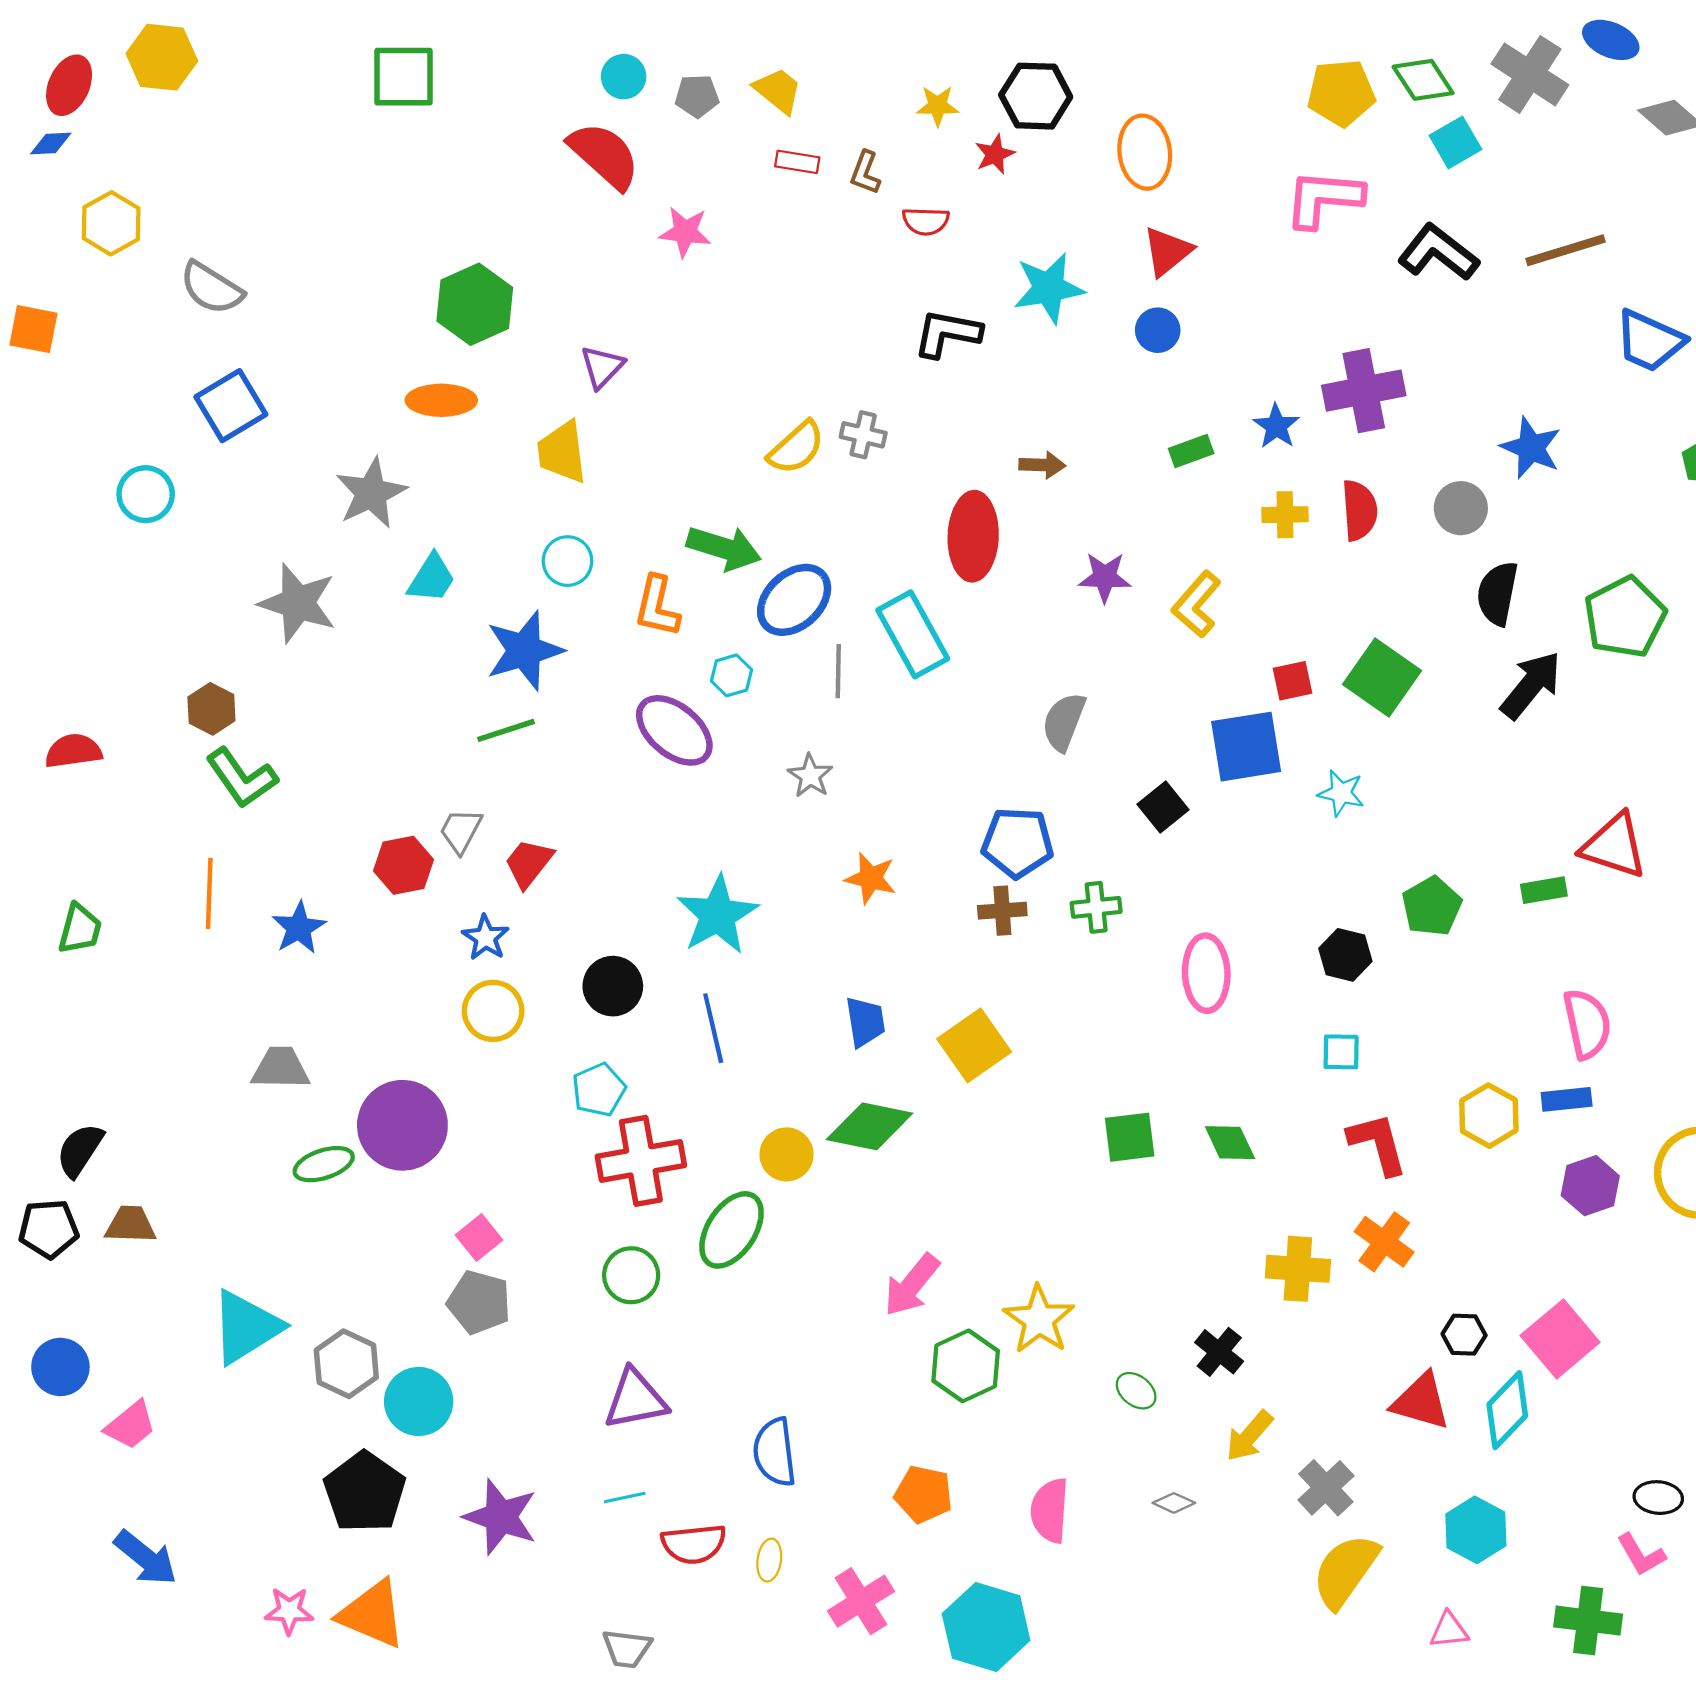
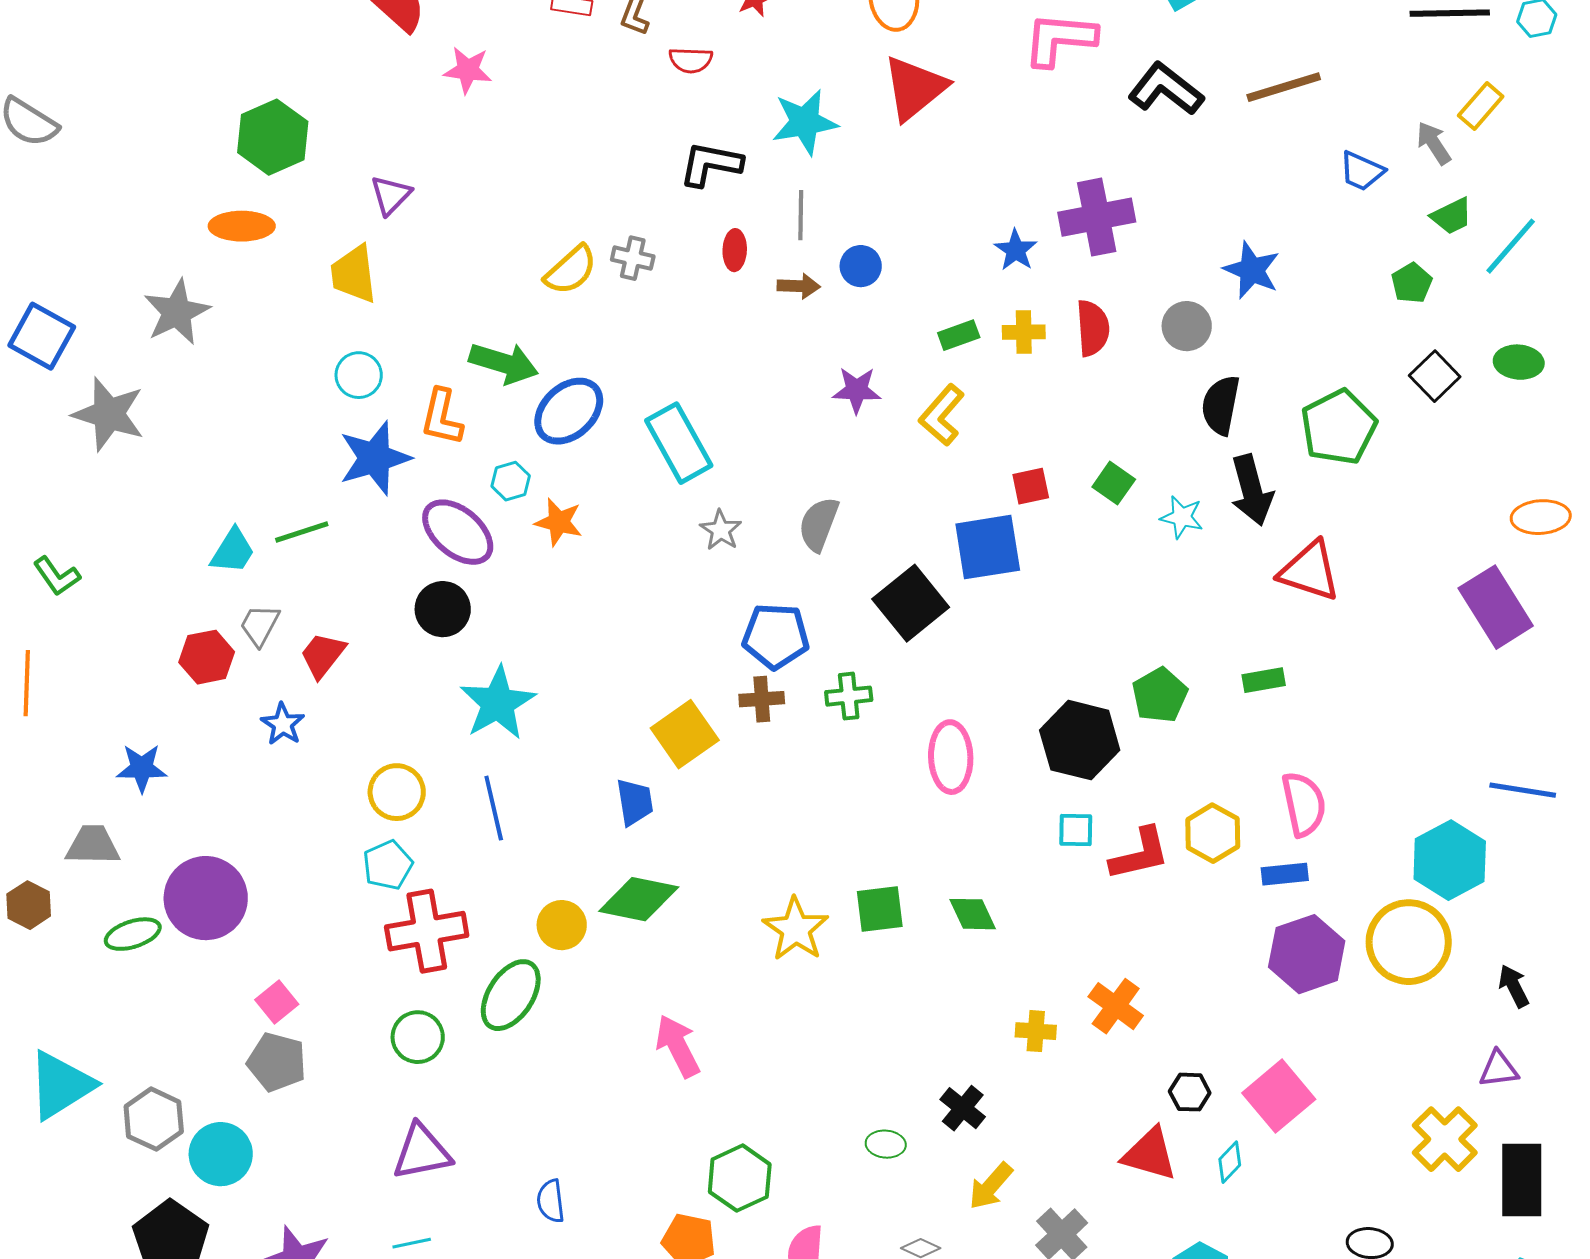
red triangle: (1167, 251) -> (915, 88), size x1.4
blue circle: (1158, 330) -> (861, 266), moved
blue trapezoid: (1650, 341) -> (1362, 171), size x0.7
blue square: (231, 406) -> (42, 336), moved, turned -30
green rectangle: (1191, 451) -> (959, 335), moved
red ellipse: (973, 536) -> (735, 250), moved, size x0.5
cyan trapezoid: (432, 578) -> (233, 551), moved
blue star: (524, 651) -> (375, 458), moved
gray line: (838, 671) -> (801, 215), moved
green square: (1382, 678) -> (1114, 483), size x0.6
black arrow: (1531, 685) -> (1252, 490), turned 126
brown hexagon: (211, 709) -> (29, 905), moved
gray star: (810, 776) -> (721, 530), moved
green L-shape: (242, 778) -> (57, 576), size x0.7
cyan star: (1341, 793) -> (1182, 517), moved
black square: (1163, 807) -> (911, 603), size x1.6
red triangle: (1614, 846) -> (1310, 571), moved
orange star: (871, 878) -> (559, 522), moved
blue star: (299, 928) -> (142, 768), moved, turned 30
black hexagon: (1345, 955) -> (1080, 740), size x1.6
black circle: (613, 986) -> (443, 609), moved
yellow circle: (493, 1011) -> (397, 792), moved
yellow square: (974, 1045) -> (685, 734), moved
yellow hexagon: (1489, 1116) -> (1213, 833), moved
red L-shape: (1378, 1144) -> (1140, 854), moved, turned 92
purple hexagon: (1590, 1186) -> (1307, 954), size x1.4
yellow cross: (1298, 1269) -> (1036, 1031), size x0.7
pink arrow: (912, 1285) -> (678, 1046), turned 114
yellow star: (1039, 1319) -> (796, 929), moved
green hexagon: (966, 1366) -> (740, 1178), moved
green ellipse: (1136, 1391) -> (886, 1144), turned -33
cyan diamond: (1507, 1410) -> (1230, 1162), size x0.6
blue semicircle: (775, 1452) -> (551, 1201), size x0.7

